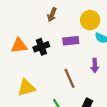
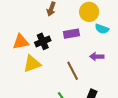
purple arrow: (95, 66) -> (97, 57), turned 96
yellow triangle: (26, 88) -> (32, 64), moved

